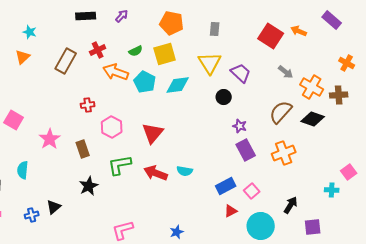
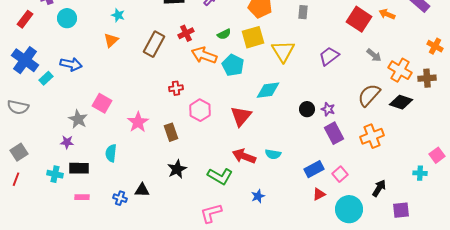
yellow triangle: (210, 63) -> (283, 51), moved
purple trapezoid: (241, 73) -> (329, 56), turned -80
cyan diamond: (178, 85) -> (268, 90), moved
black circle: (224, 97) -> (307, 109), moved
green L-shape: (120, 165) -> (220, 176), moved, turned -140
black triangle: (54, 207) -> (142, 190), turned 42
blue cross: (32, 215) -> (120, 198), turned 32
blue star: (177, 232) -> (258, 196), moved

